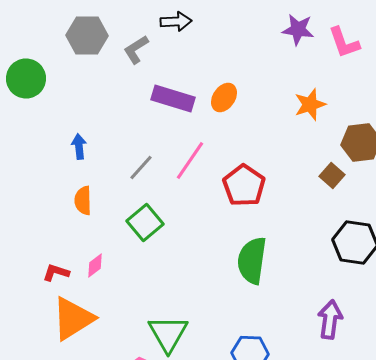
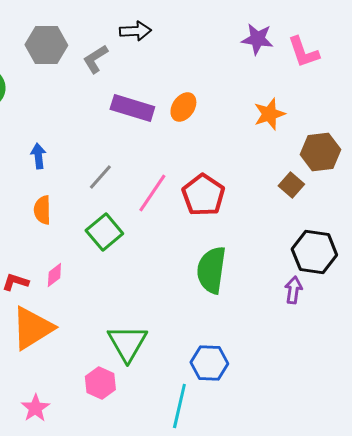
pink line: (190, 160) -> (152, 193), moved
purple arrow: (330, 320) -> (293, 290), moved, size x0.7

